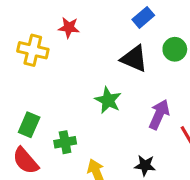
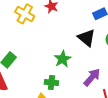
green cross: (65, 142) -> (51, 82), moved

